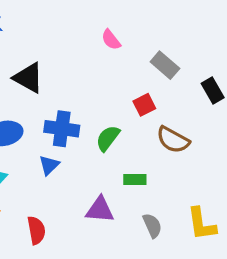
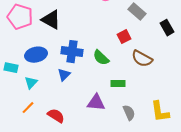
green semicircle: (108, 138) -> (101, 58), turned -84
red semicircle: (36, 230) -> (56, 116), turned -48

